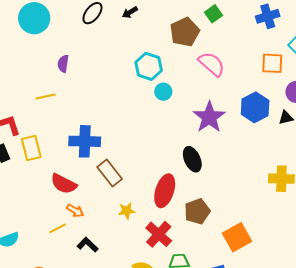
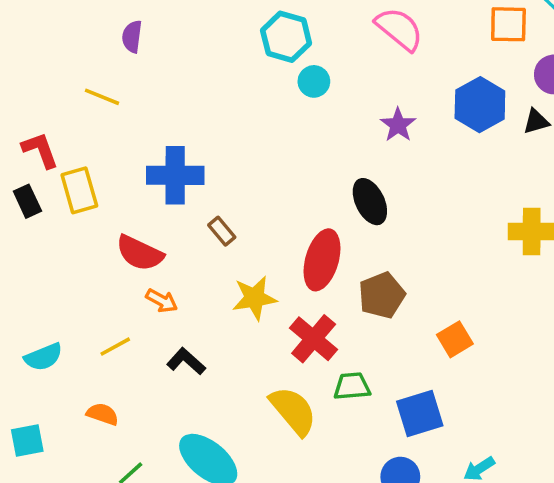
yellow line: (46, 96) -> (102, 97), turned 36
purple star: (209, 117) -> (398, 125), size x0.6
brown rectangle: (110, 173) -> (222, 231), size x0.6
yellow star: (127, 211) -> (254, 298), size x1.4
yellow line: (58, 228) -> (115, 347), moved
orange square: (237, 237) -> (455, 339), size x0.7

